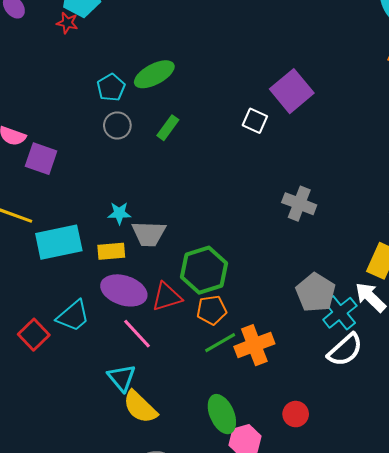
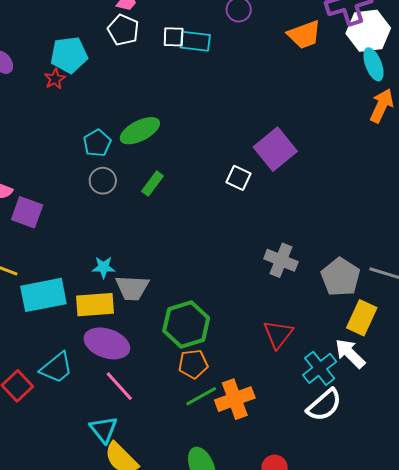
red star: (67, 23) -> (55, 79), turned 30
yellow rectangle: (111, 251) -> (95, 305), size x1.4
gray pentagon: (316, 293) -> (341, 277), moved
red triangle: (167, 297) -> (278, 334), moved, turned -36

